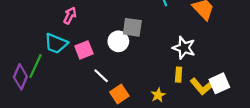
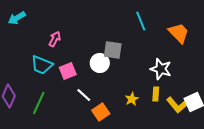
green line: (36, 66) -> (39, 103), moved
yellow star: (158, 95) -> (132, 99), moved

